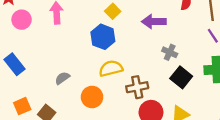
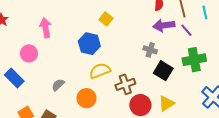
yellow square: (113, 11) -> (106, 19), moved
pink circle: (22, 20) -> (29, 53), moved
purple arrow: (154, 22) -> (164, 25), moved

